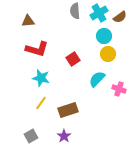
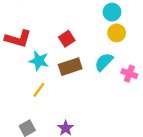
red L-shape: (37, 49) -> (18, 39), moved
red square: (73, 59) -> (67, 39), moved
brown rectangle: (68, 110) -> (70, 67), moved

